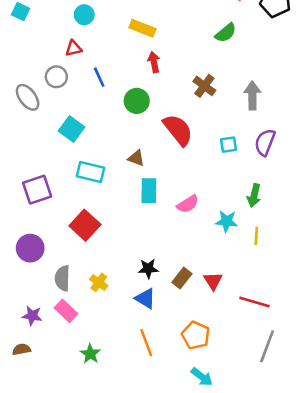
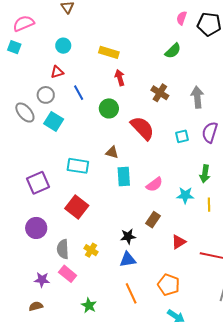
cyan square: (71, 129) -> (54, 121), moved
brown rectangle: (182, 278) -> (153, 220), moved
red triangle: (213, 281) -> (179, 242), turned 35
blue triangle: (145, 298) -> (128, 260), turned -36

